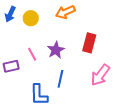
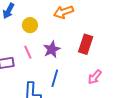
yellow circle: (31, 18) -> (30, 25), moved
pink arrow: (100, 75) -> (95, 77), size x0.7

